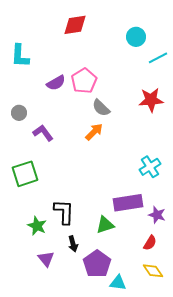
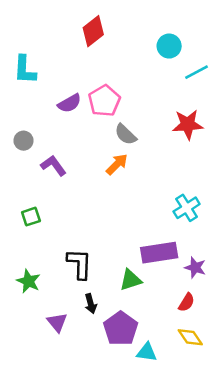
red diamond: (75, 25) -> (93, 31), turned -30
green square: (25, 174) -> (31, 217), size x0.6
green star: (37, 226) -> (28, 281), moved

